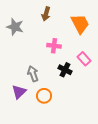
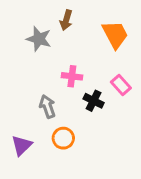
gray star: (15, 27) -> (39, 39), moved
pink cross: (54, 46) -> (72, 76), moved
purple triangle: (19, 92) -> (22, 145), moved

